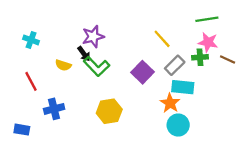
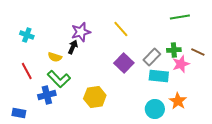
yellow line: (162, 39) -> (121, 29), moved
pink star: (208, 42) -> (181, 64), moved, turned -30
black arrow: (84, 54) -> (73, 47), turned -120
green L-shape: (97, 66) -> (59, 79), moved
orange star: (170, 103) -> (178, 101), moved

